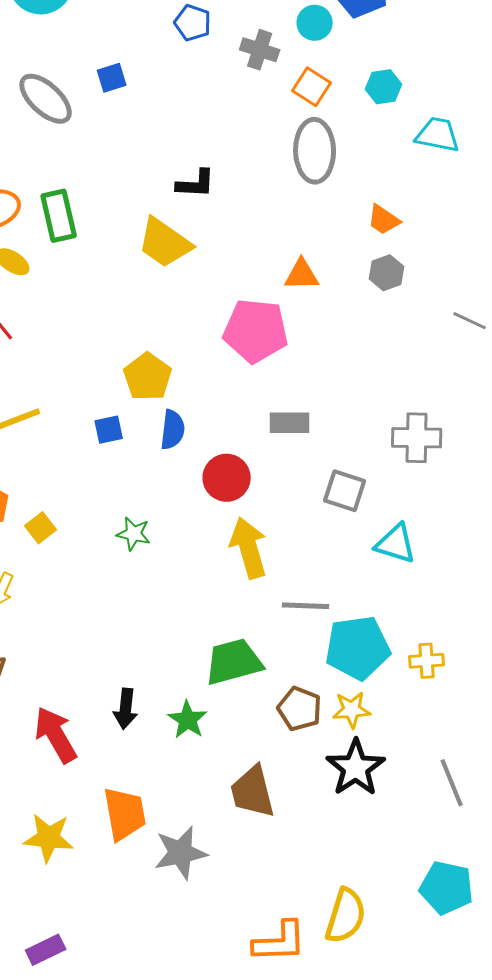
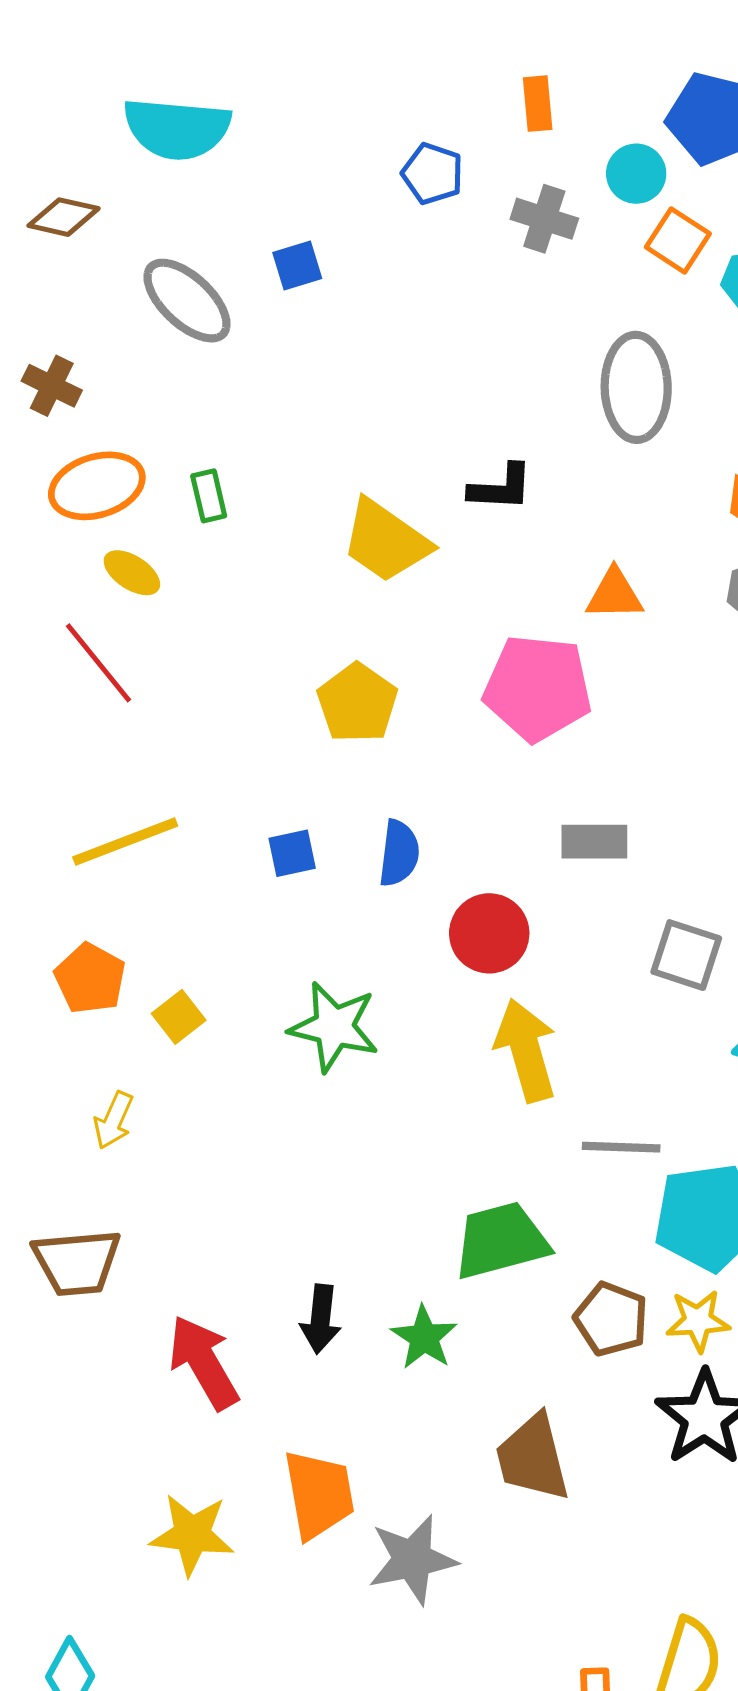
orange square: (312, 87) -> (678, 240), moved
black L-shape: (196, 184) -> (501, 488), moved
green rectangle: (59, 216) -> (209, 496), size x0.6
yellow pentagon: (148, 377) -> (357, 703), moved
green star: (134, 534) -> (334, 1027), size x1.6

